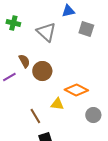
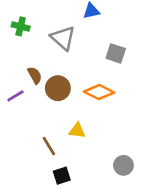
gray square: (86, 29) -> (116, 53), moved
orange diamond: (76, 90) -> (99, 92), moved
gray circle: (93, 115) -> (123, 165), moved

